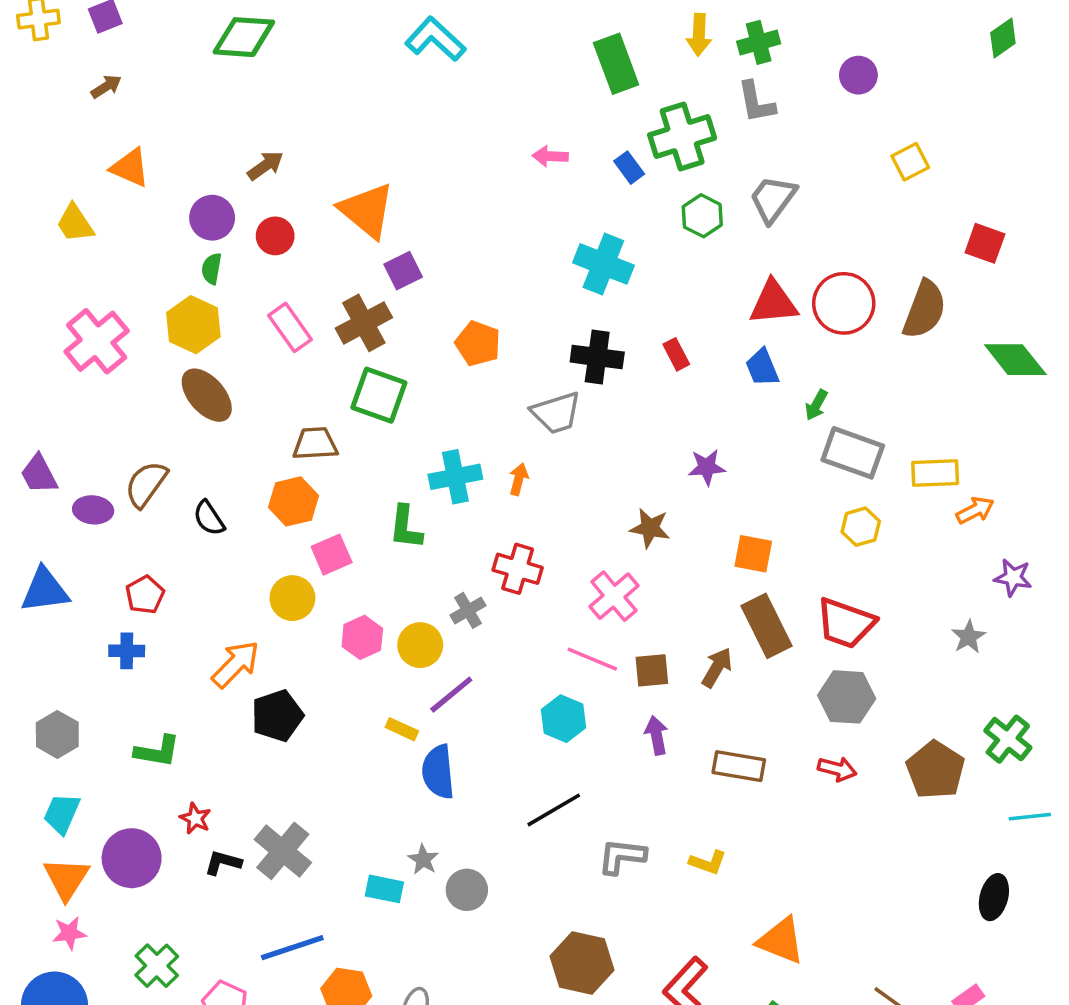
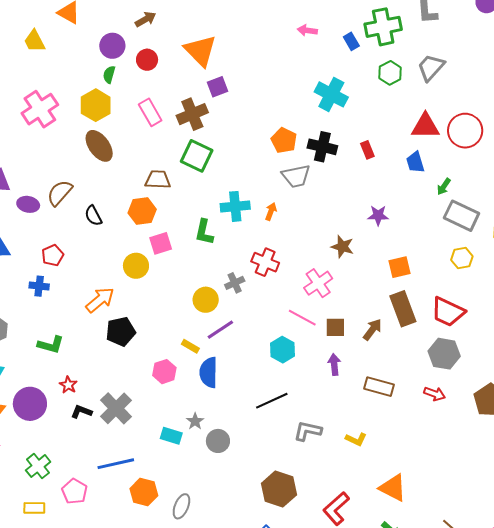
orange pentagon: (478, 343) -> (284, 140), moved
orange square: (753, 554) -> (399, 267), turned -30
pink hexagon: (362, 637) -> (164, 372), moved

